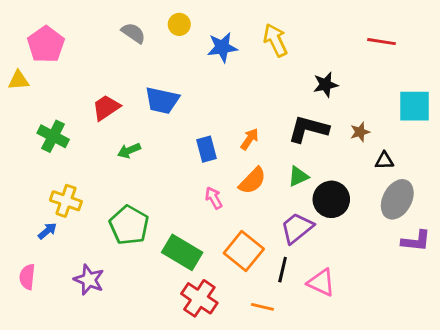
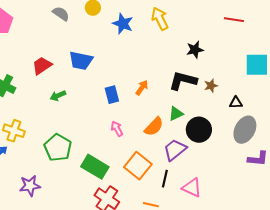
blue star: (222, 47) -> (123, 24), turned 30
brown star: (360, 132) -> (211, 86), moved
orange semicircle: (252, 181) -> (154, 127), moved
purple star: (89, 280) -> (30, 186), turned -30

